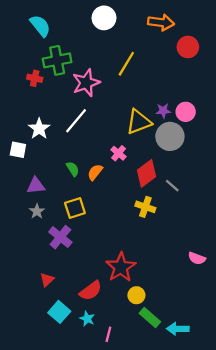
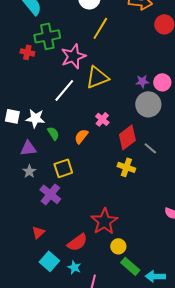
yellow line: (126, 64) -> (100, 28), moved
yellow triangle: (139, 122) -> (97, 77), moved
white star: (39, 129) -> (35, 118), moved, turned -30
green semicircle: (73, 169) -> (53, 133), moved

